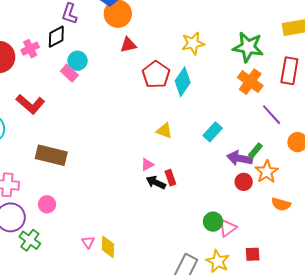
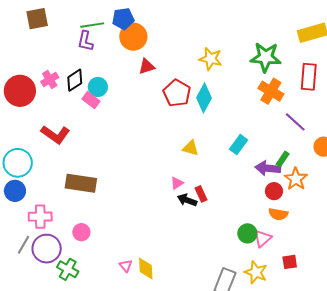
black diamond: (56, 37) -> (75, 80), moved
yellow star: (193, 43) -> (211, 59), turned 30
orange semicircle: (281, 204) -> (278, 214), moved

